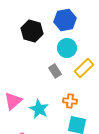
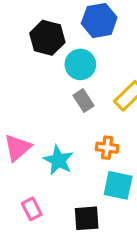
cyan circle: (67, 48) -> (80, 64), moved

